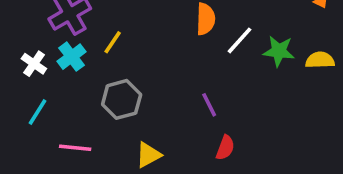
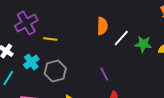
yellow line: (113, 42) -> (50, 39), turned 64
cyan cross: (72, 57) -> (31, 62), moved

